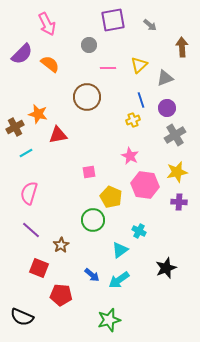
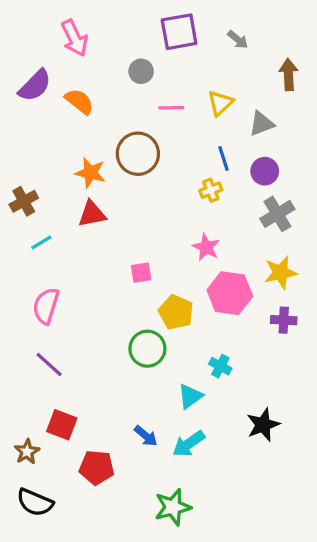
orange star: (38, 114) -> (90, 173), moved
brown star: (61, 245) -> (27, 452), moved

